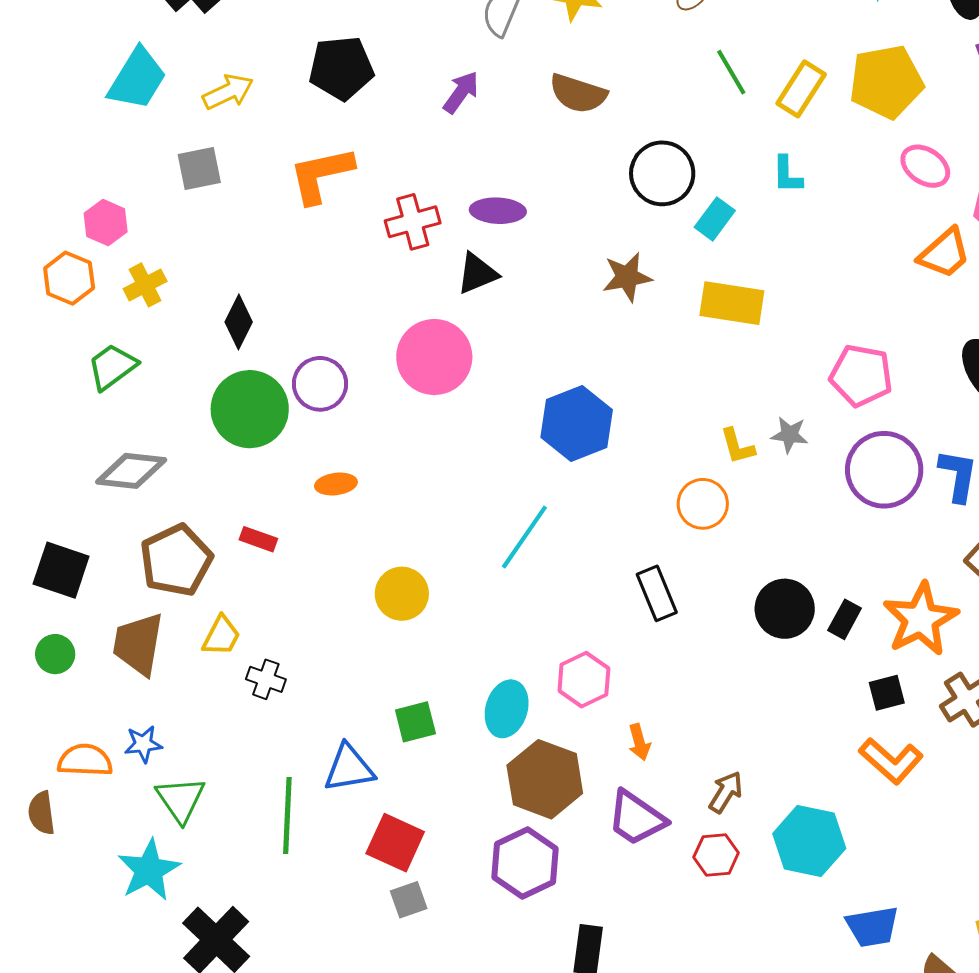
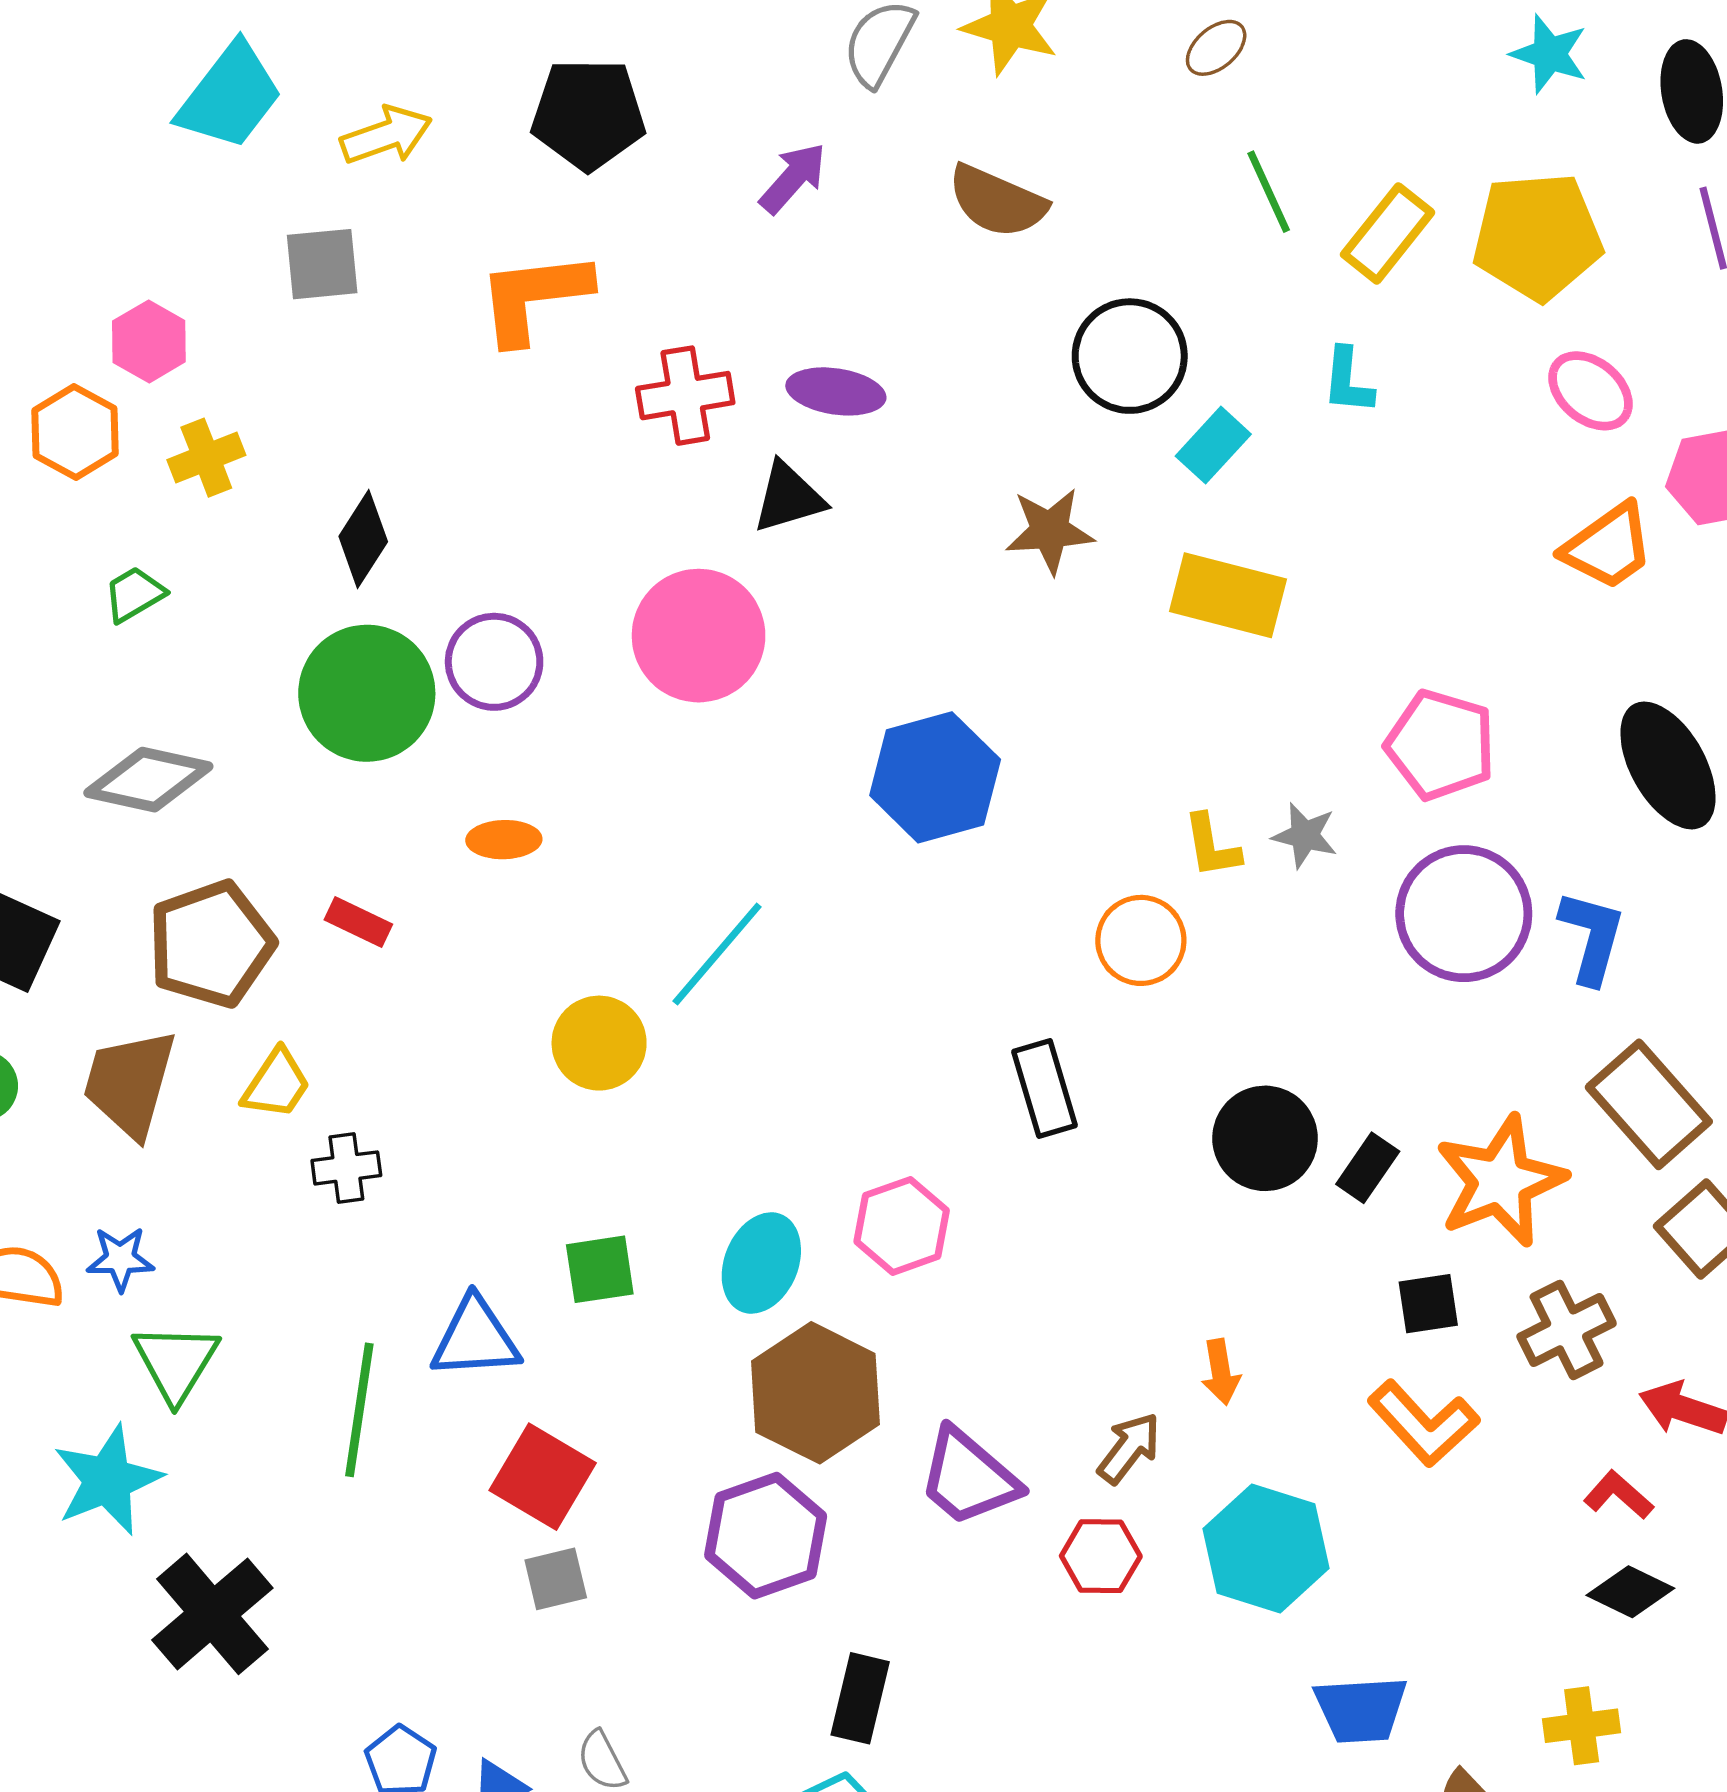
green trapezoid: (112, 367) -> (134, 594), size x0.7
cyan line: (524, 537) -> (717, 954), moved
black cross: (266, 679) -> (346, 1168), turned -33
orange arrow: (639, 742) -> (1221, 1372), moved

